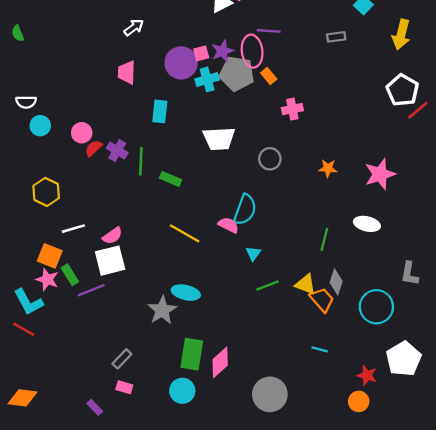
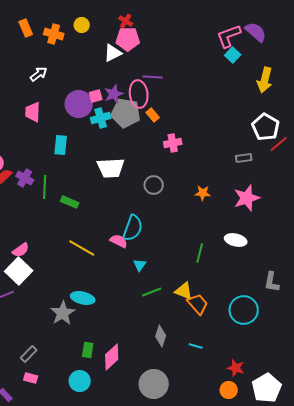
gray rectangle: (336, 37) -> (244, 158), moved
white square: (110, 261) -> (19, 271), turned -32
gray diamond: (336, 282) -> (161, 336), moved
green rectangle: (192, 354) -> (88, 350), size x0.6
white pentagon: (404, 359) -> (267, 388), moved

